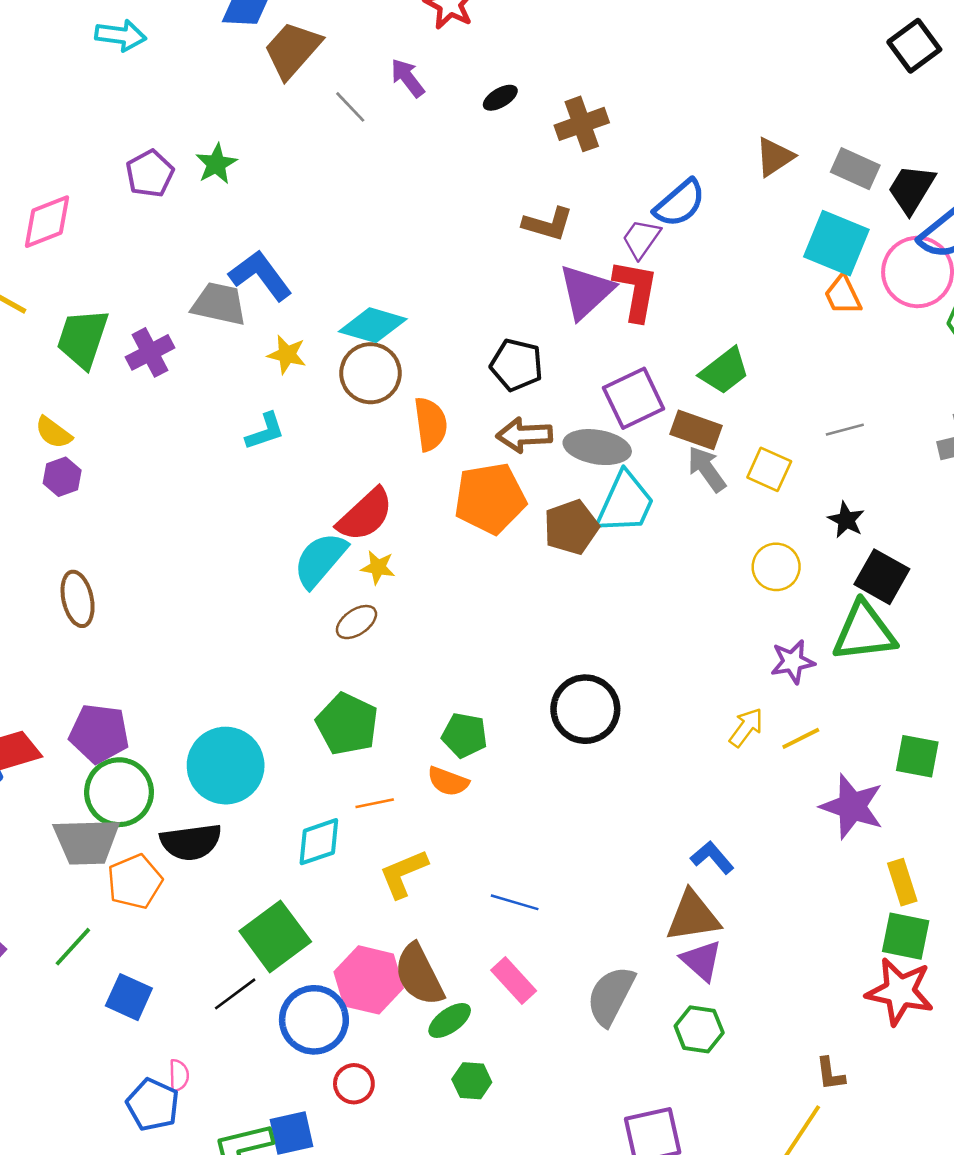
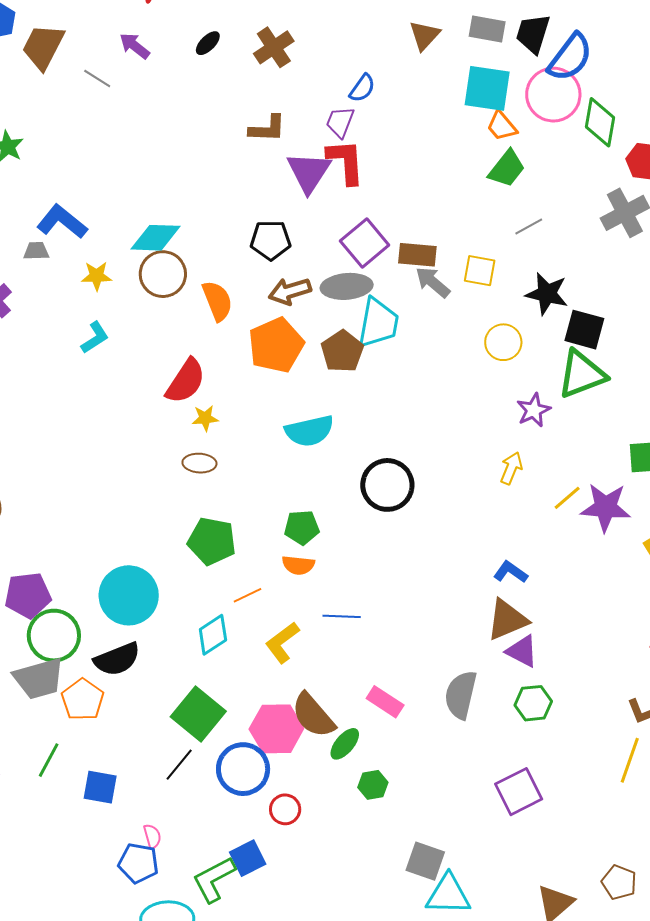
blue semicircle: (680, 203) -> (362, 88), size x0.7
gray trapezoid: (219, 304) -> (36, 251), size x0.6
green trapezoid: (725, 371) -> (507, 169), moved
black star: (846, 520) -> (547, 294), size x1.5
cyan semicircle: (320, 560) -> (309, 431), moved, turned -129
brown ellipse: (356, 622) -> (199, 463), turned 52
yellow line: (801, 738) -> (567, 498), moved
blue line: (515, 902) -> (342, 616), moved

